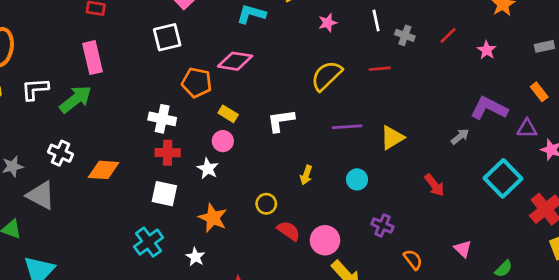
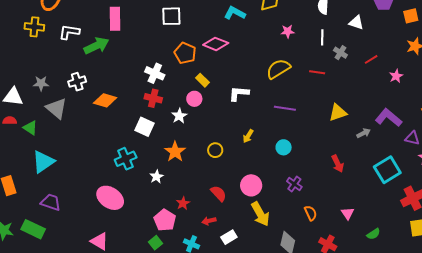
yellow triangle: (392, 138) -> (338, 113), moved
white cross: (60, 153) -> (77, 82), turned 36
red semicircle: (289, 231) -> (219, 193), moved

